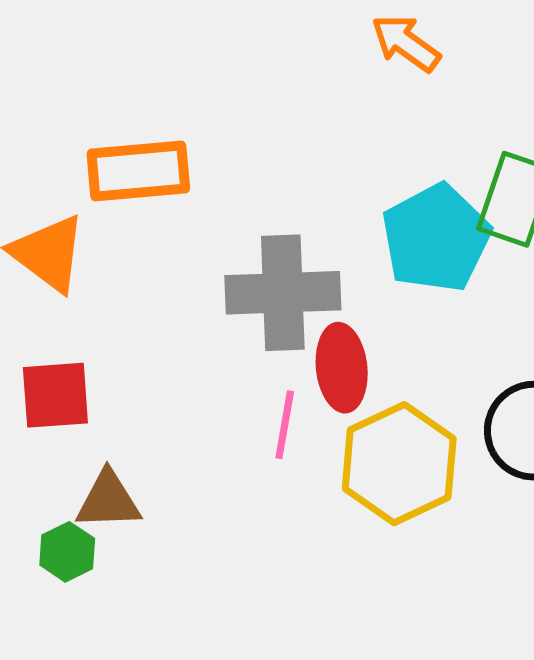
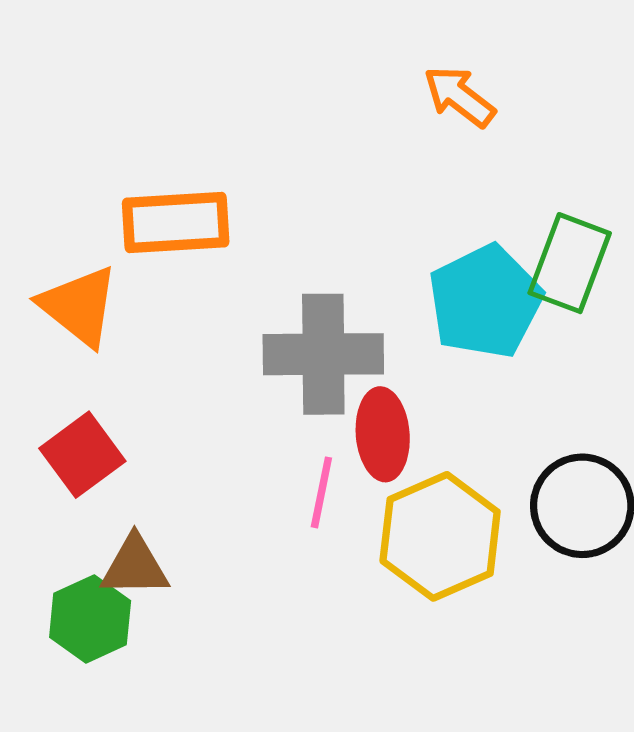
red square: (55, 395) -> (82, 455), turned -34
green hexagon: (67, 552) -> (90, 619), size x1.4

